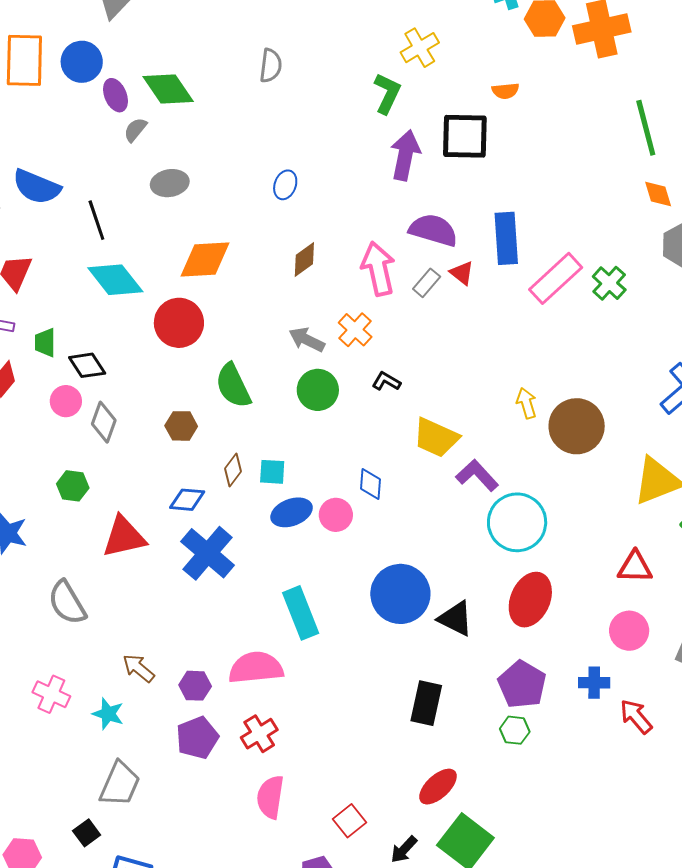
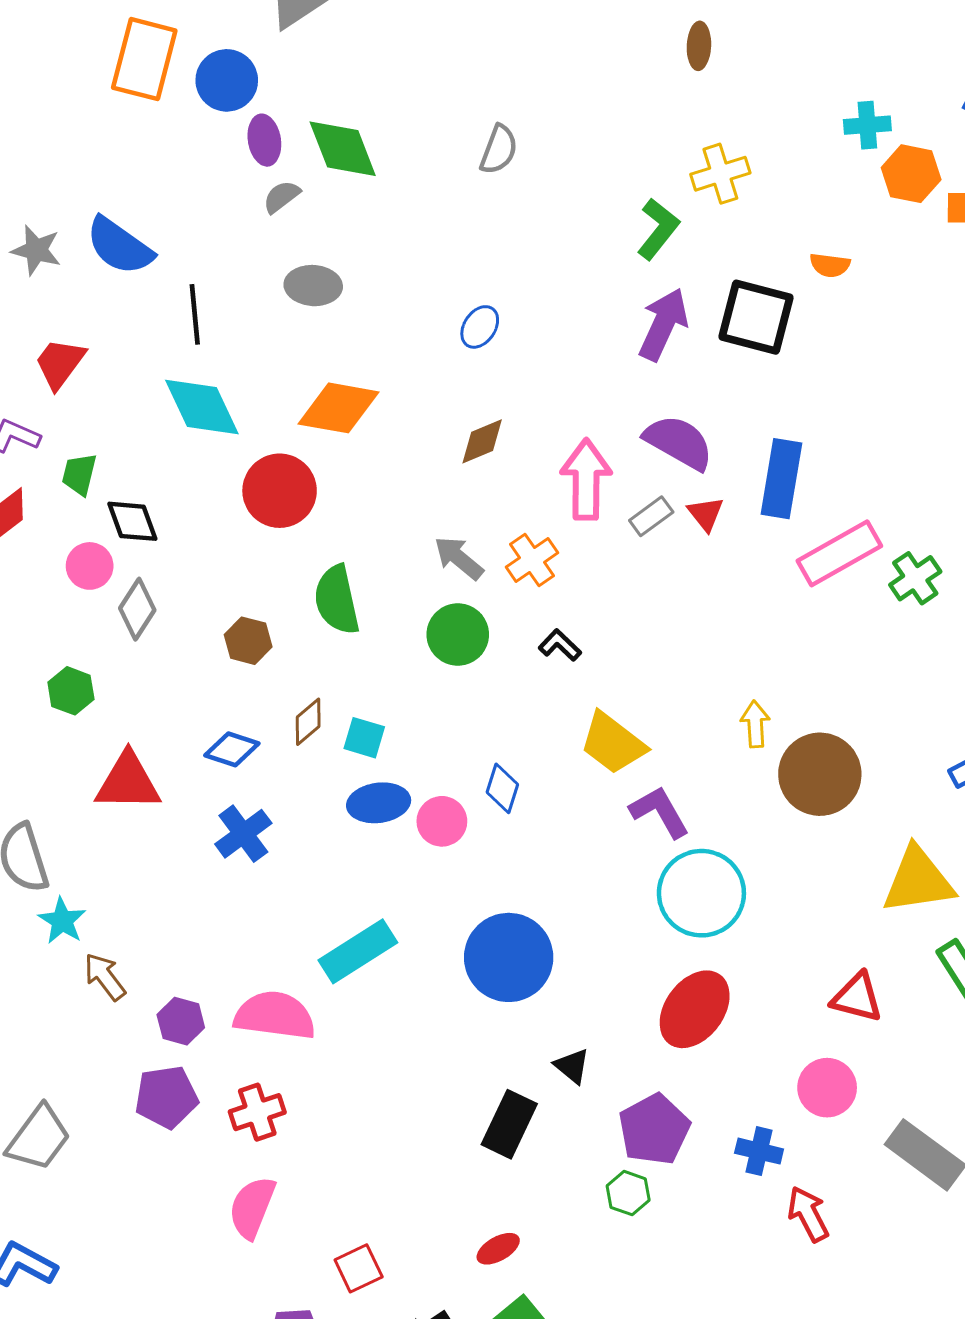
blue cross: (208, 553) -> (243, 834), size x0.7
cyan rectangle: (301, 613) -> (358, 951), turned 66
black triangle: (456, 619) -> (572, 1066), moved, size x0.7
cyan star: (108, 714) -> (62, 921), moved
red ellipse: (438, 787) -> (498, 1249), size x0.7

